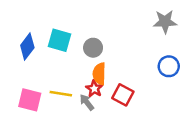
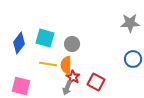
orange semicircle: (99, 74) -> (66, 65), moved
yellow line: (61, 94) -> (48, 64), moved
gray arrow: (87, 102) -> (67, 88), turned -120

